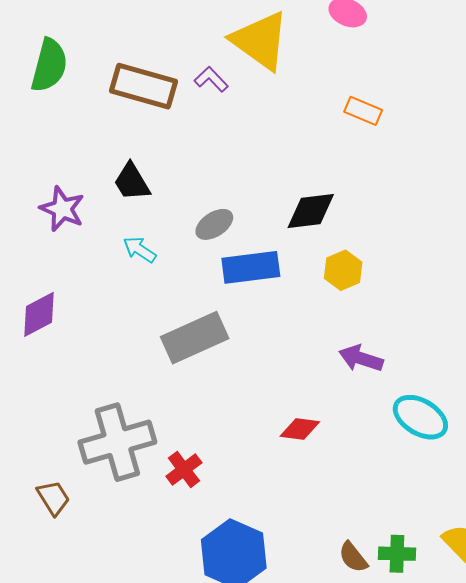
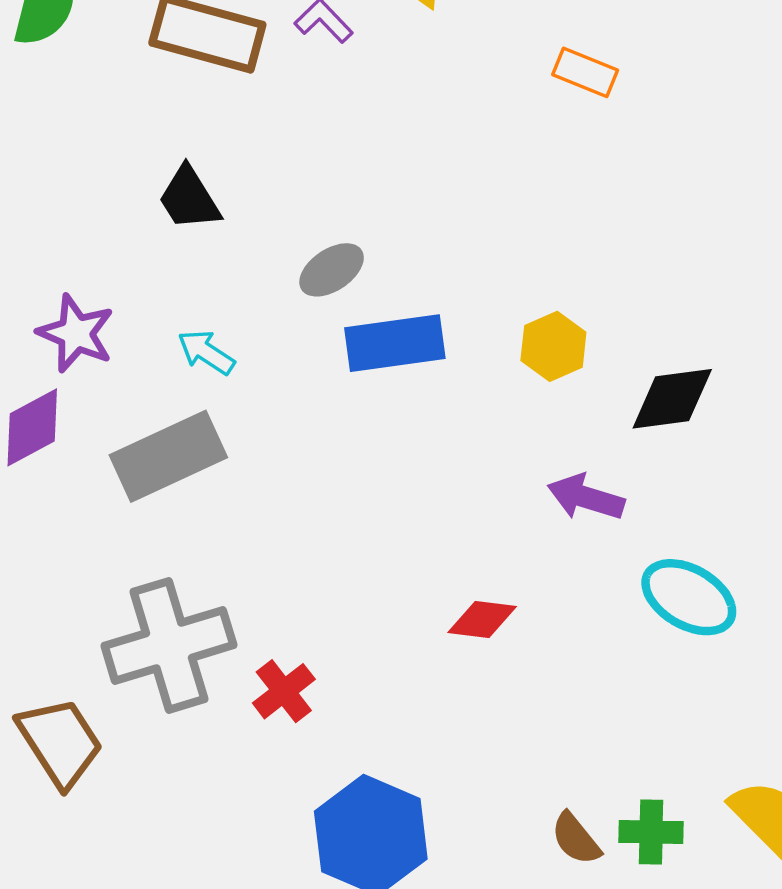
purple star: (62, 209) -> (76, 333), moved
black diamond: (311, 211) -> (672, 399), moved
cyan arrow: (140, 250) -> (206, 352), moved
gray rectangle: (195, 338) -> (168, 456), moved
brown trapezoid: (53, 498) -> (60, 742), size x1.5

